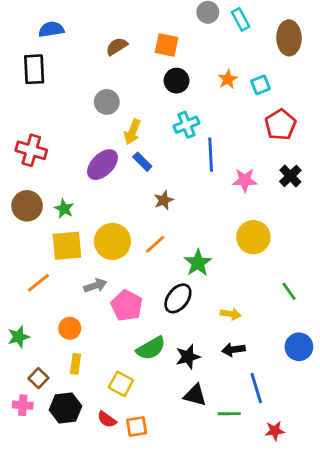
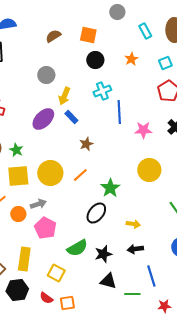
cyan rectangle: (241, 19) -> (145, 31), moved
cyan square: (260, 85) -> (165, 63), moved
pink pentagon: (127, 306) -> (45, 228), moved
orange circle: (70, 328) -> (18, 214), moved
yellow rectangle: (75, 364) -> (24, 259), size x1.6

